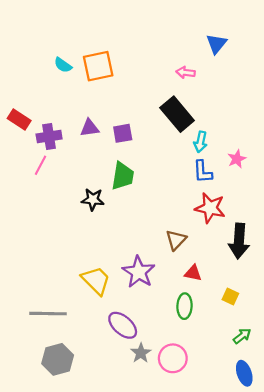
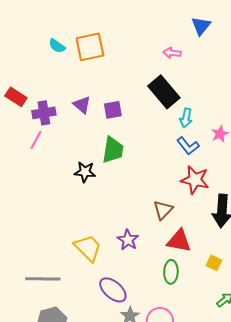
purple triangle: (90, 128) -> (82, 105), turned 48
blue L-shape: (203, 172) -> (188, 146), turned -35
purple star: (139, 272) -> (128, 240), size x0.7
red triangle: (193, 273) -> (179, 241), size x1.5

